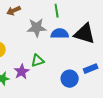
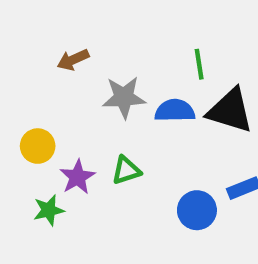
green line: (57, 11) -> (199, 64), moved
purple star: (22, 72) -> (77, 177), moved

